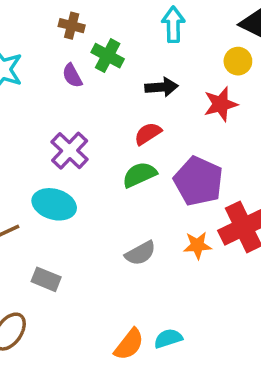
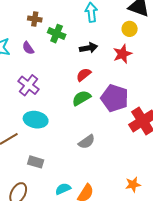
purple semicircle: (72, 76) -> (28, 48), moved
purple cross: (70, 151) -> (28, 85), moved
orange star: (197, 245) -> (133, 185), moved
cyan semicircle: (168, 339) -> (63, 189), moved

